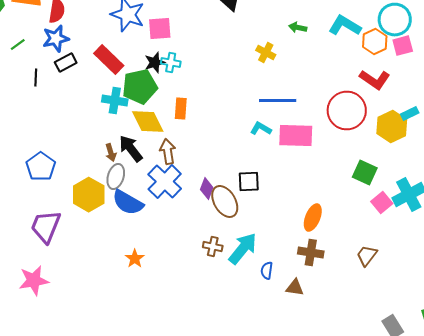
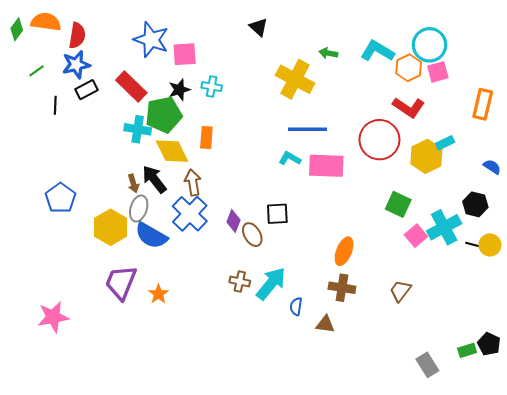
yellow cross: (266, 52) -> (295, 79), size x1.8
cyan cross: (171, 62) -> (212, 87), moved
brown ellipse: (225, 202) -> (252, 235), size x0.7
purple trapezoid: (46, 226) -> (121, 283), moved

